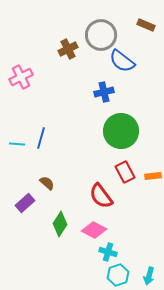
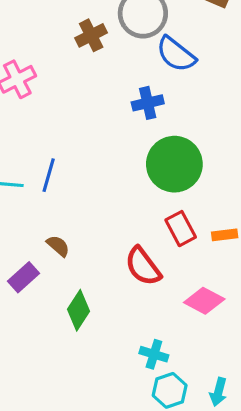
pink diamond: (94, 230) -> (204, 301), moved

